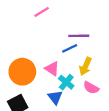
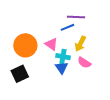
cyan cross: (66, 82) -> (63, 57), turned -32
blue triangle: (55, 97) -> (61, 68), moved

